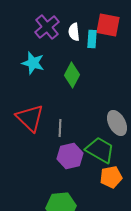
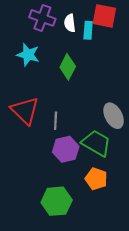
purple cross: (47, 27) -> (42, 18), turned -30
orange pentagon: (111, 177) -> (96, 179), moved, turned 30

